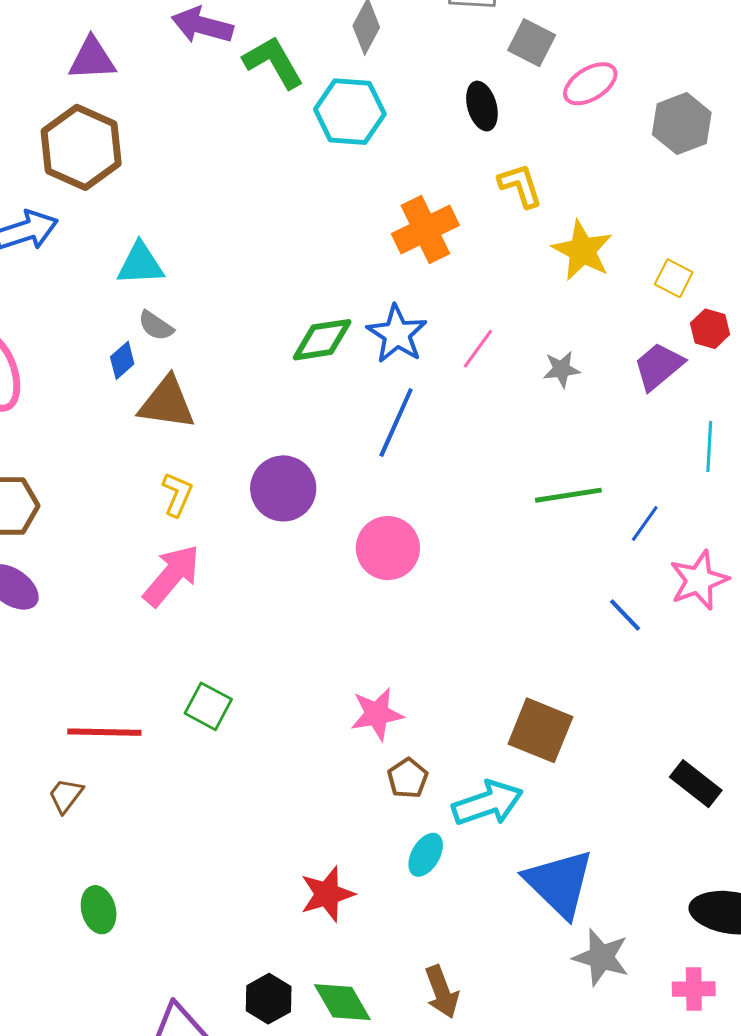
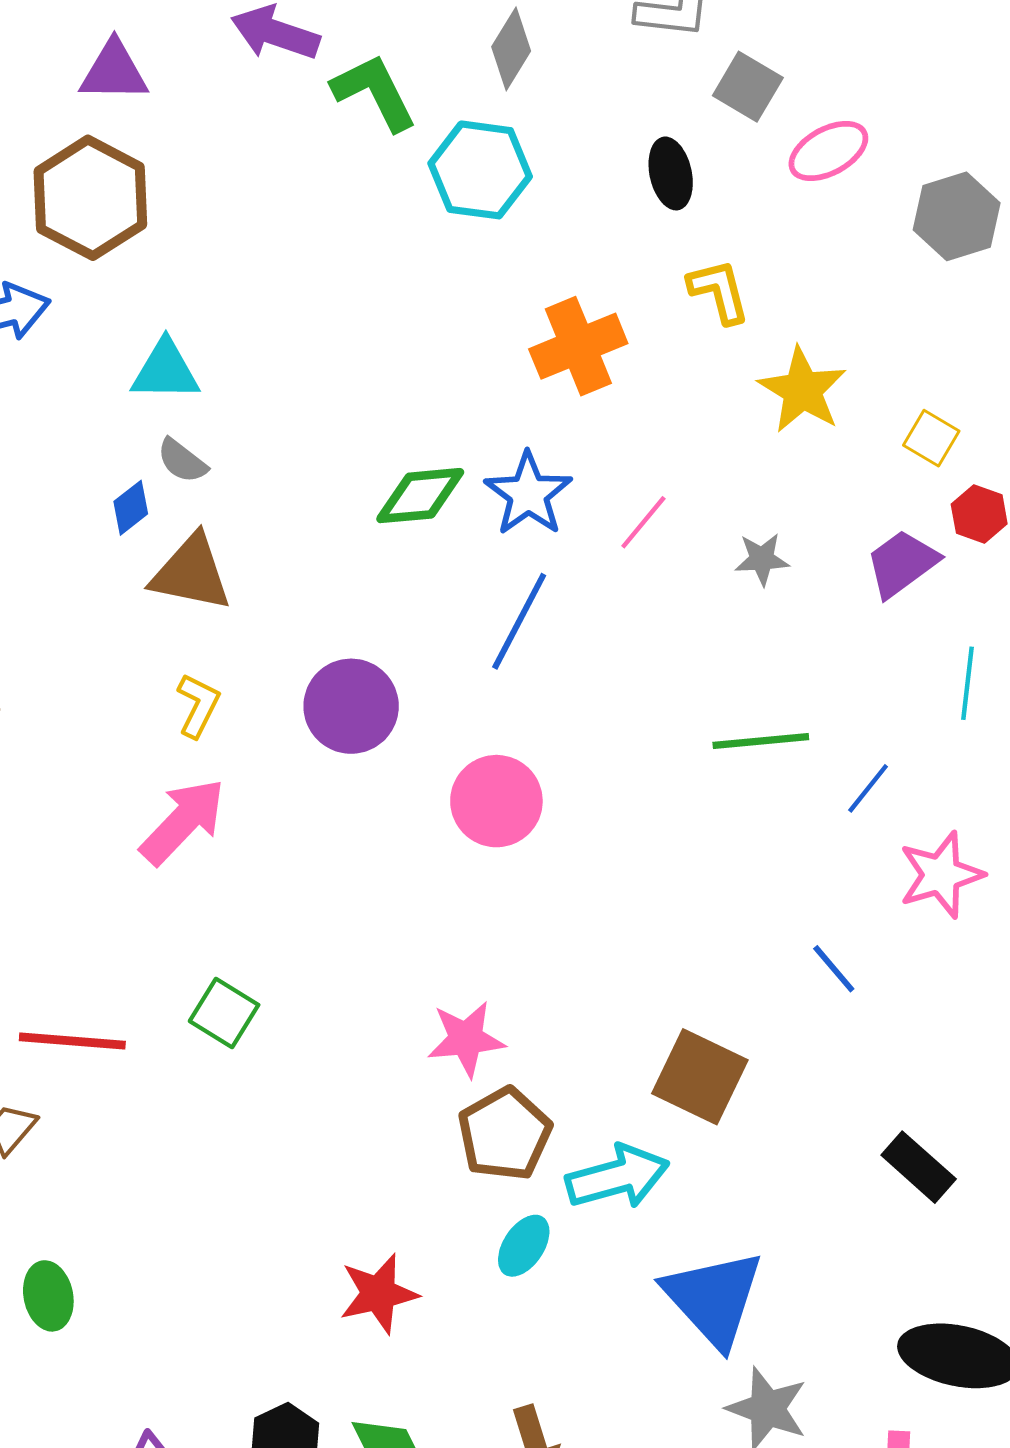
blue line: (625, 615) -> (834, 969), moved
brown pentagon: (408, 778) -> (505, 1134), size x1.6

